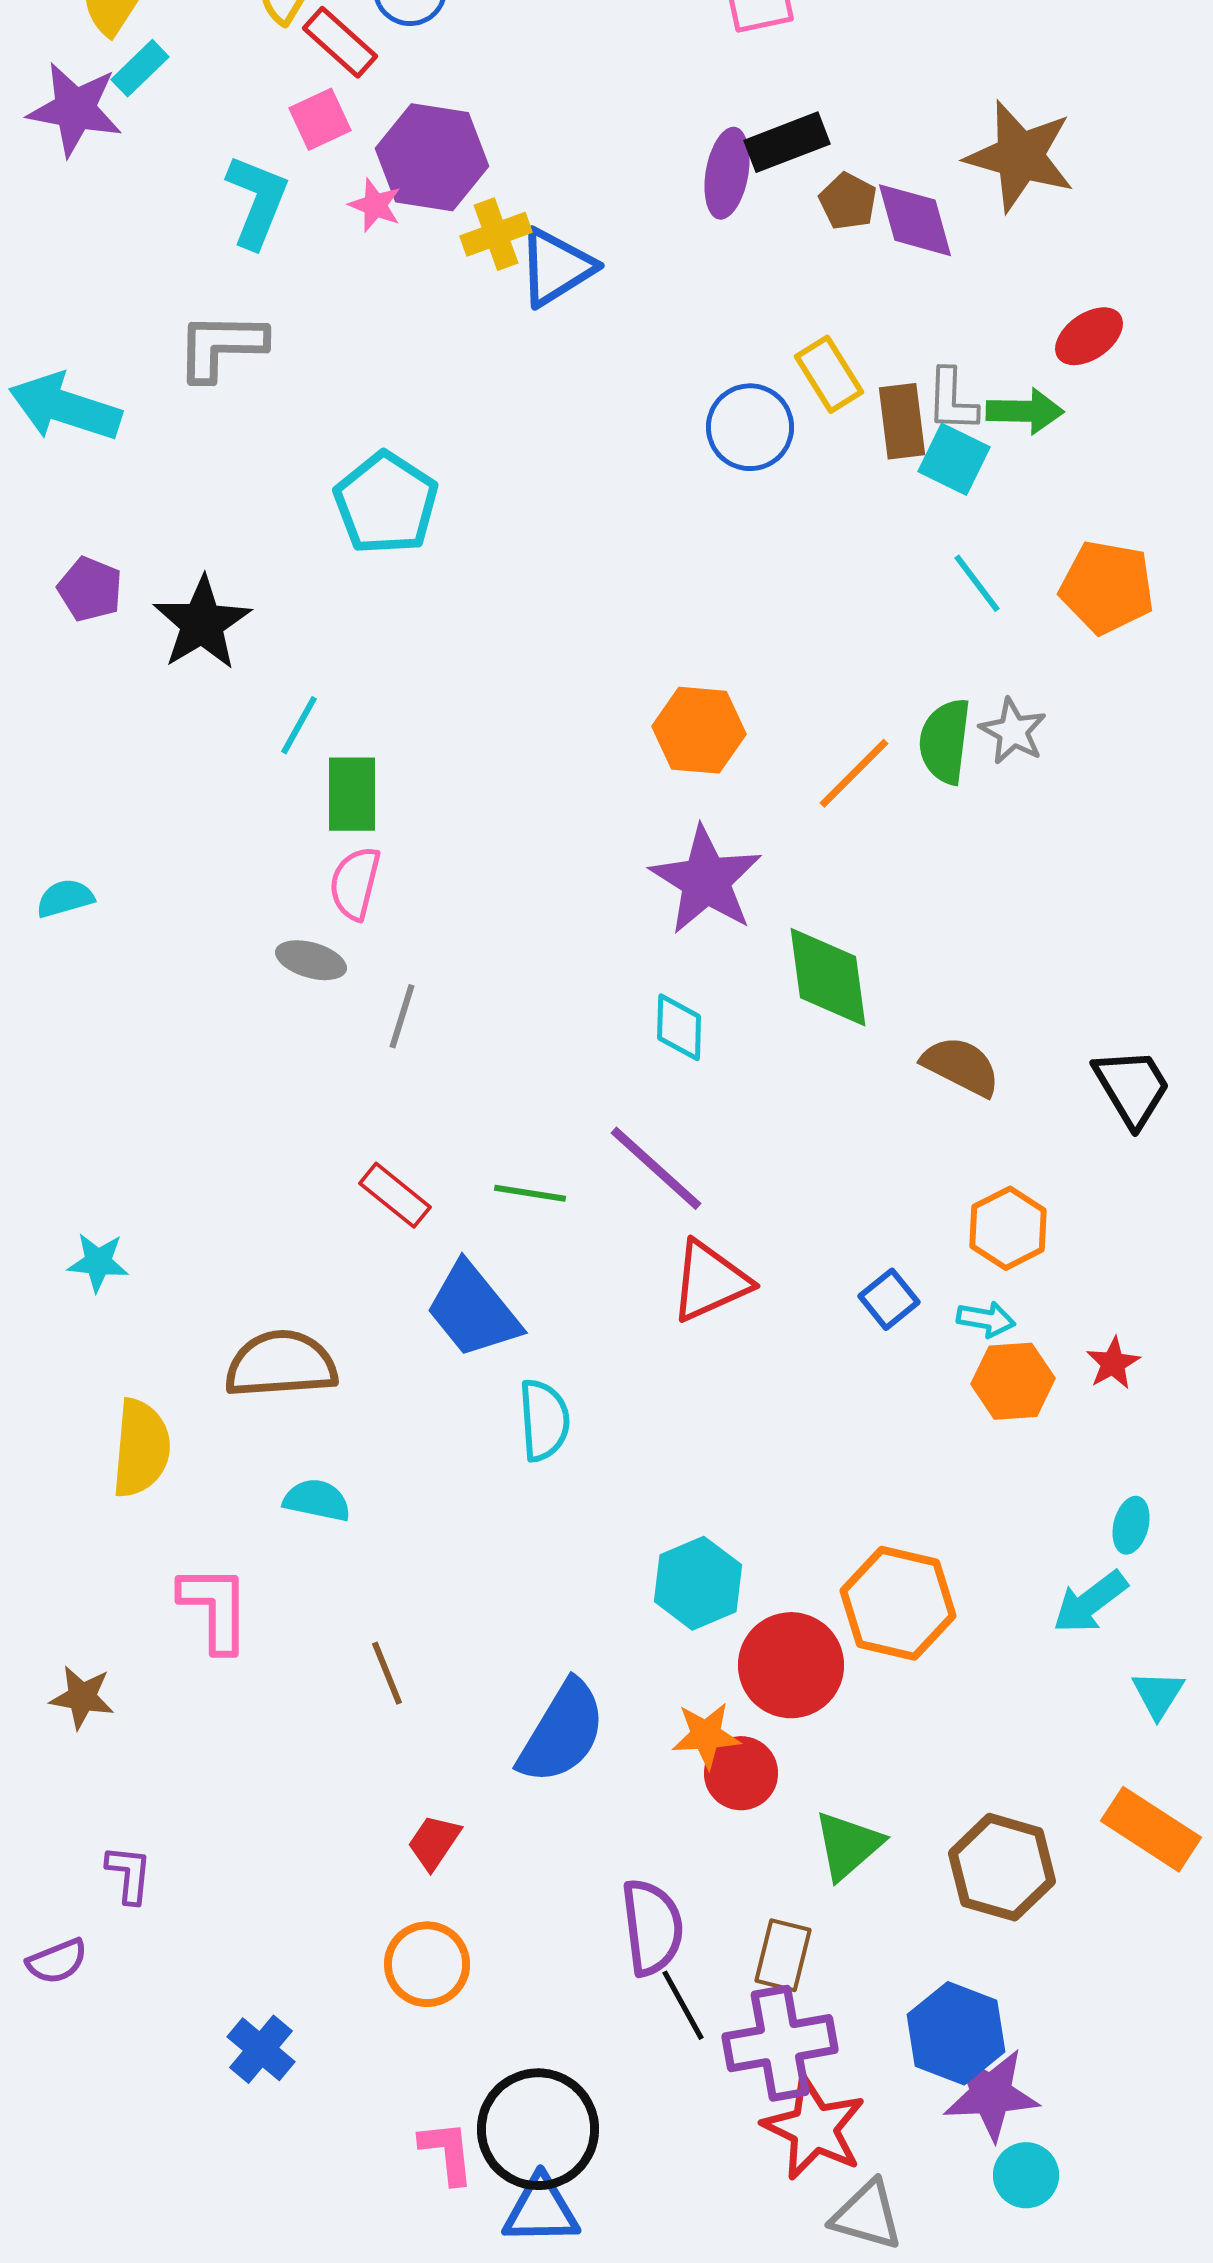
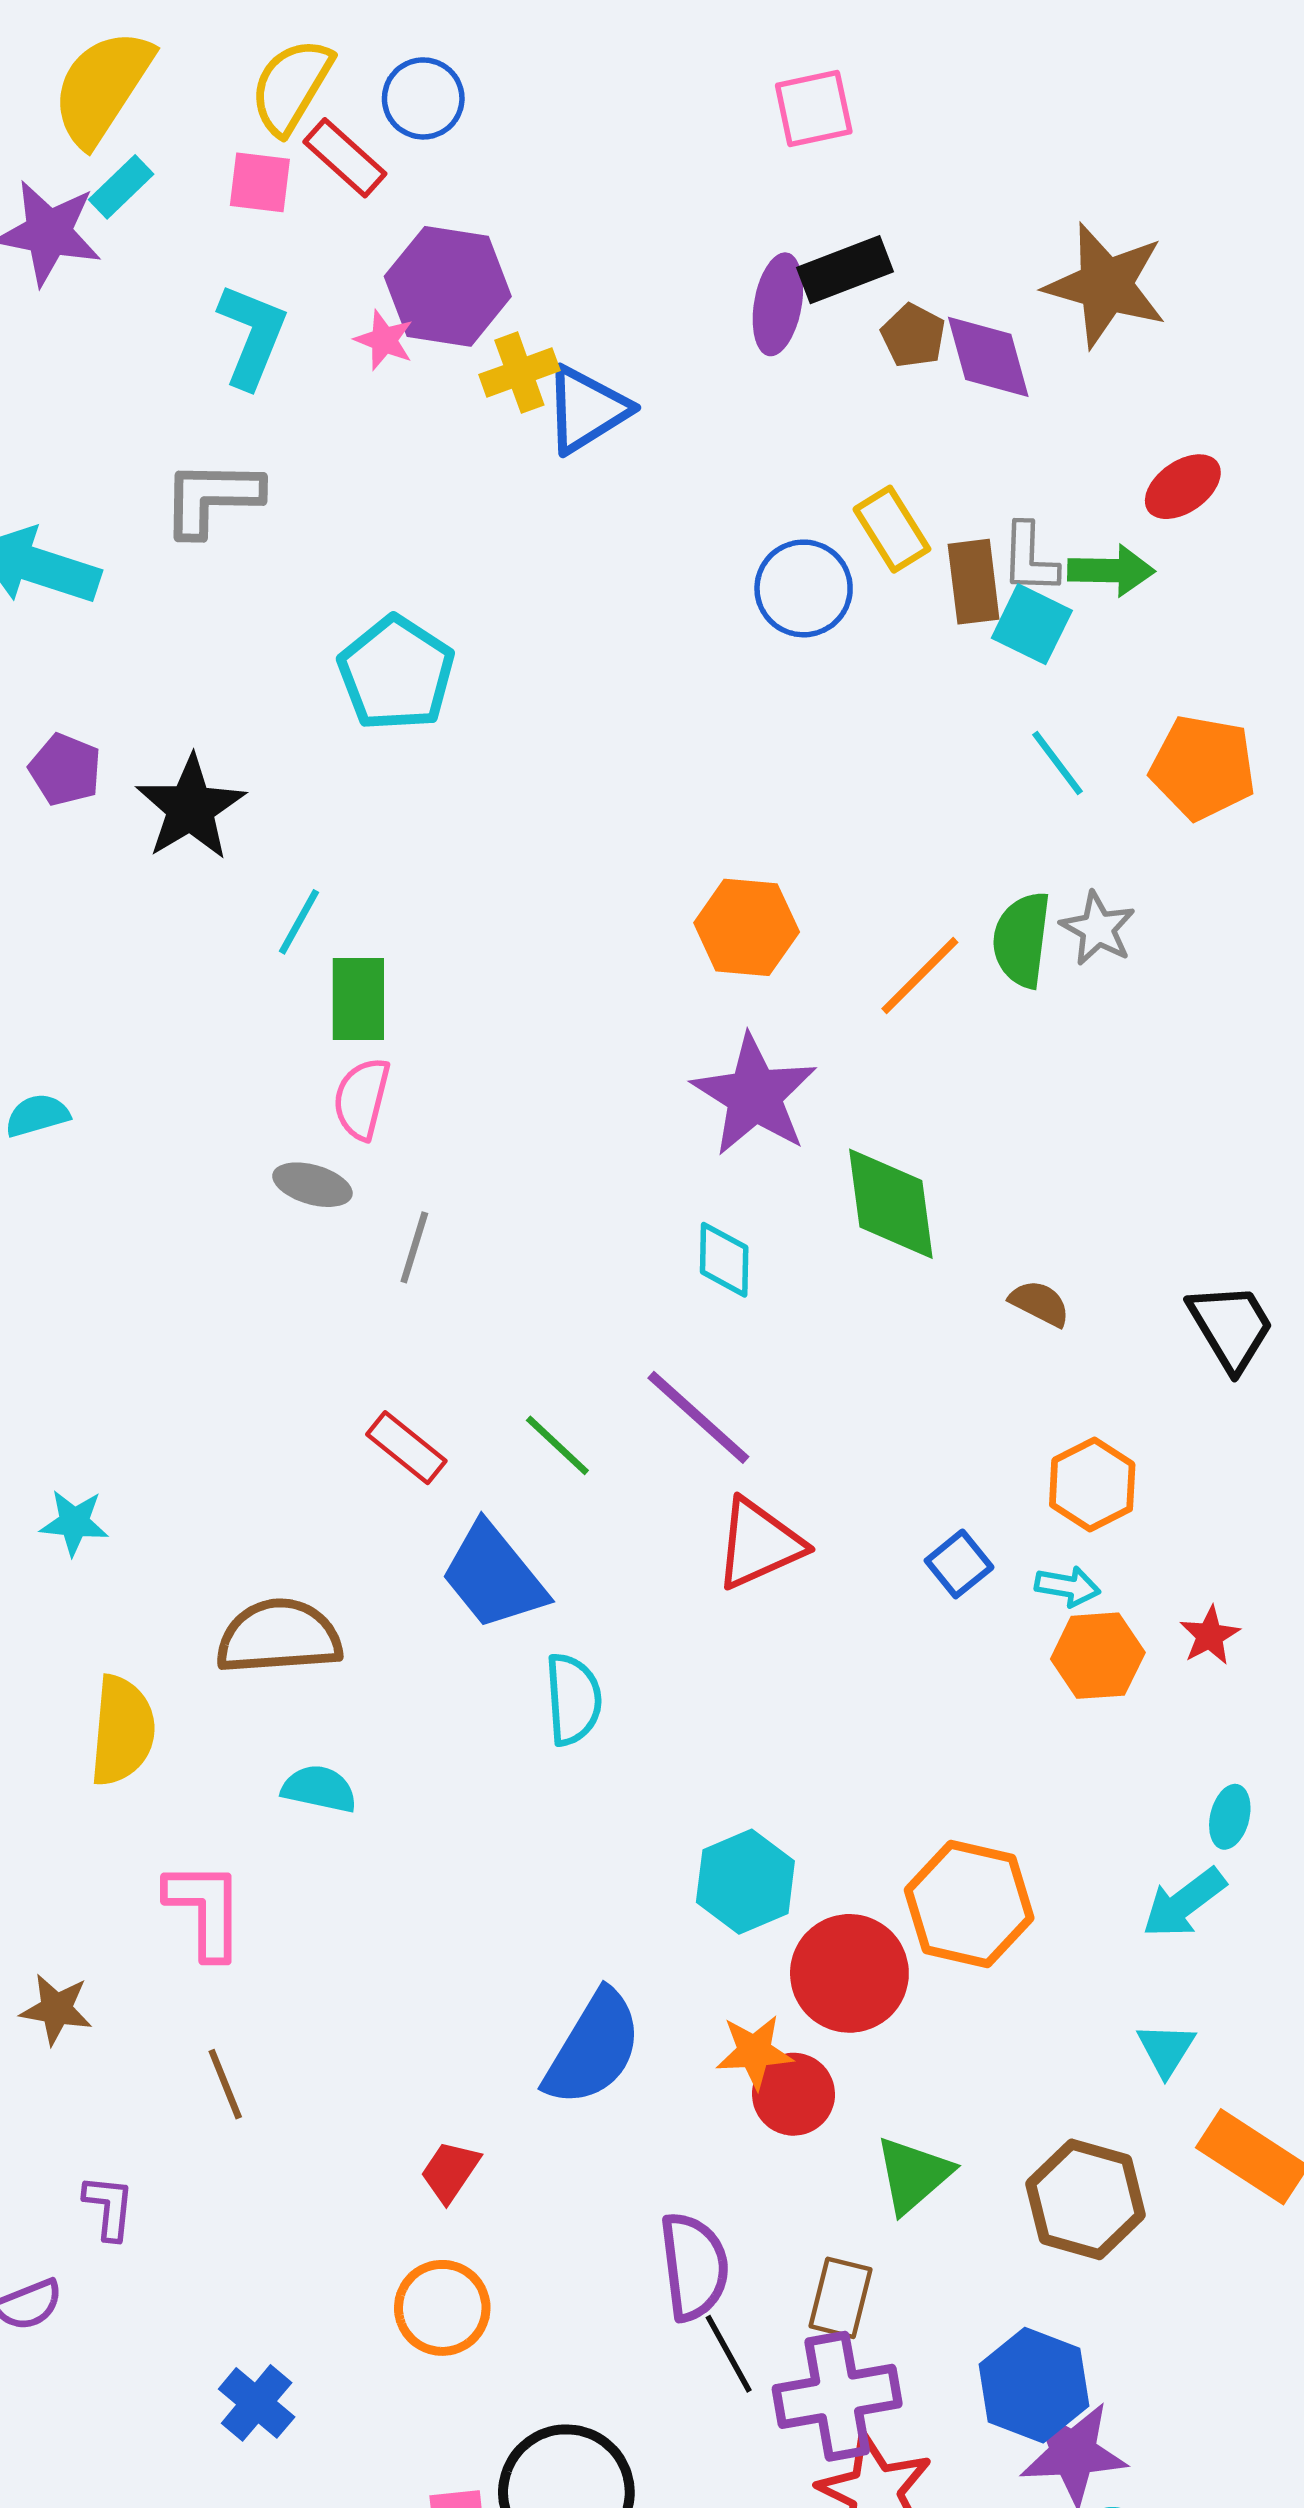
pink square: (320, 119) -> (260, 182), moved, turned 32
brown semicircle: (961, 1066) -> (1040, 1303), size x0.7
green line: (530, 1193) -> (557, 1445), turned 34
brown line: (387, 1673) -> (225, 2084), moved
cyan triangle: (1158, 1694) -> (1166, 2049), moved

